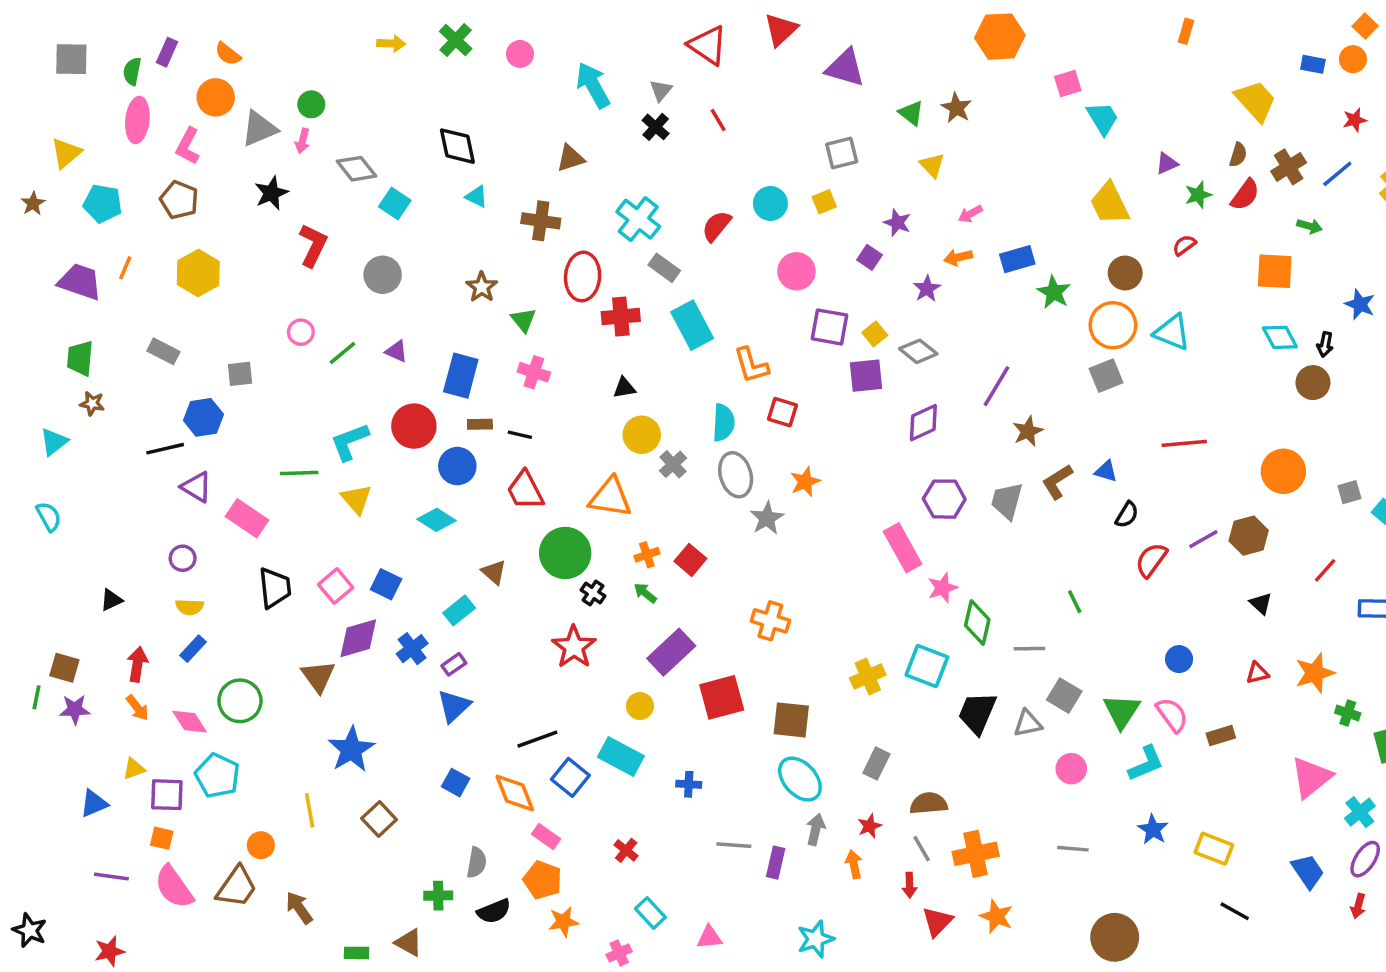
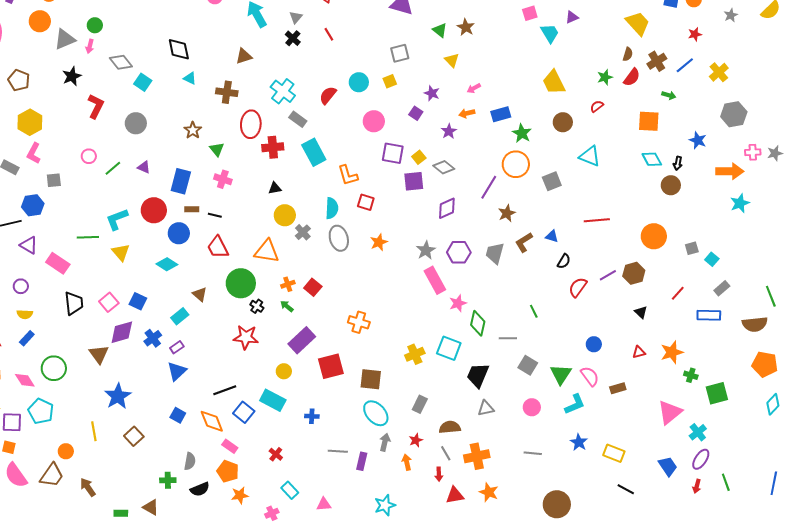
pink L-shape: (188, 146) -> (34, 153), moved
purple triangle: (1167, 163) -> (572, 17), moved
orange circle: (1113, 325) -> (516, 164), moved
gray star: (767, 518) -> (426, 250), moved
red star: (574, 647) -> (246, 337), turned -30
gray triangle: (1028, 723) -> (486, 408), moved
red triangle: (937, 922) -> (455, 495), turned 36

